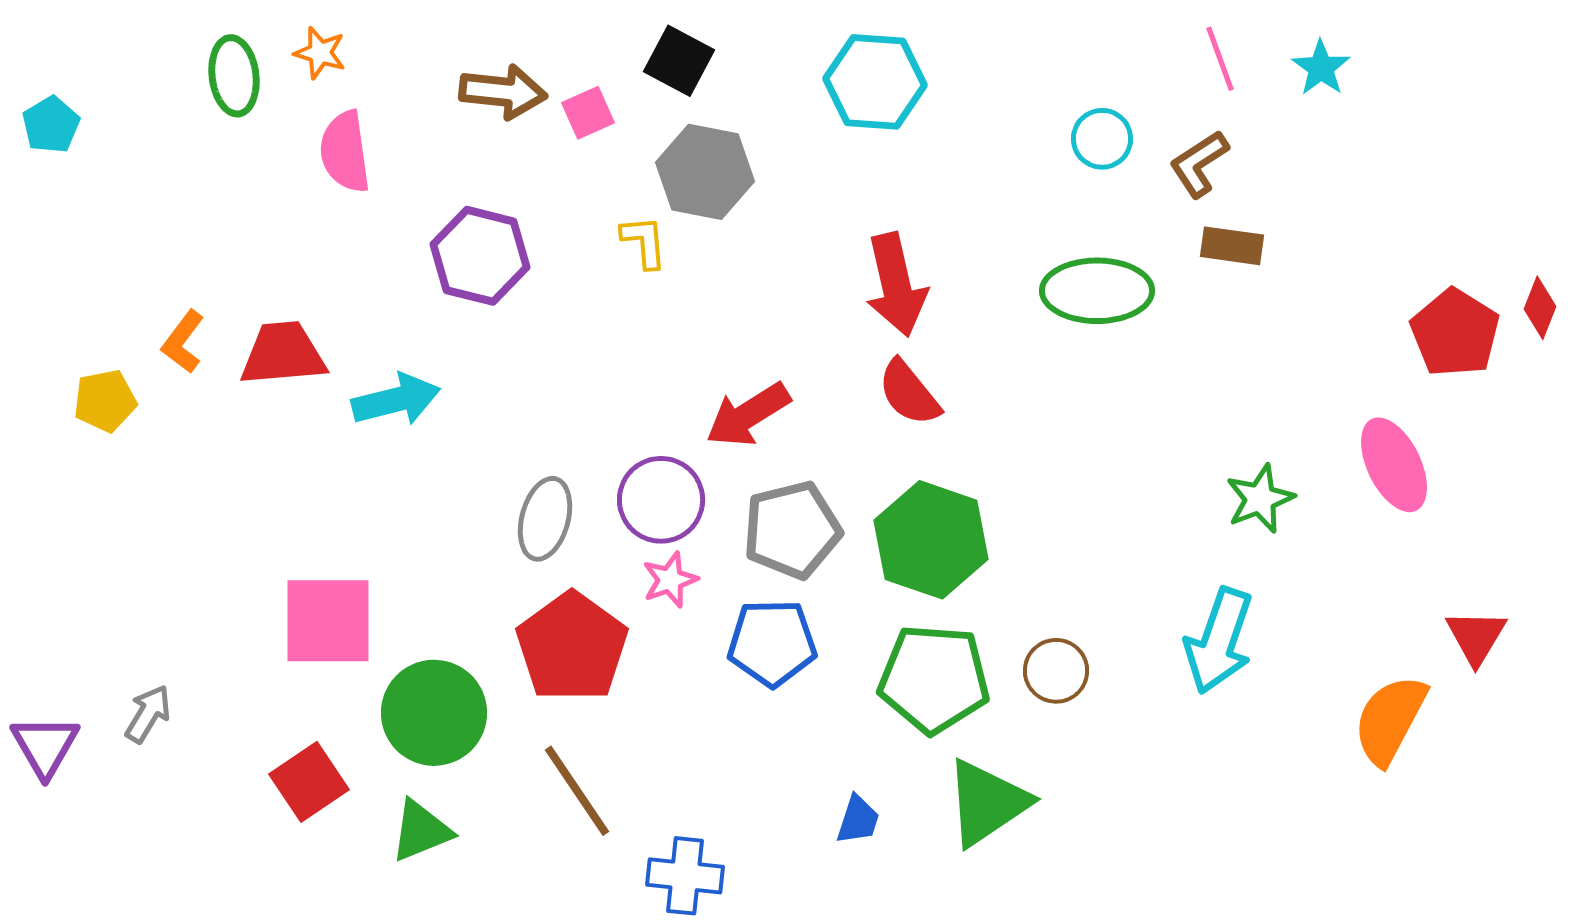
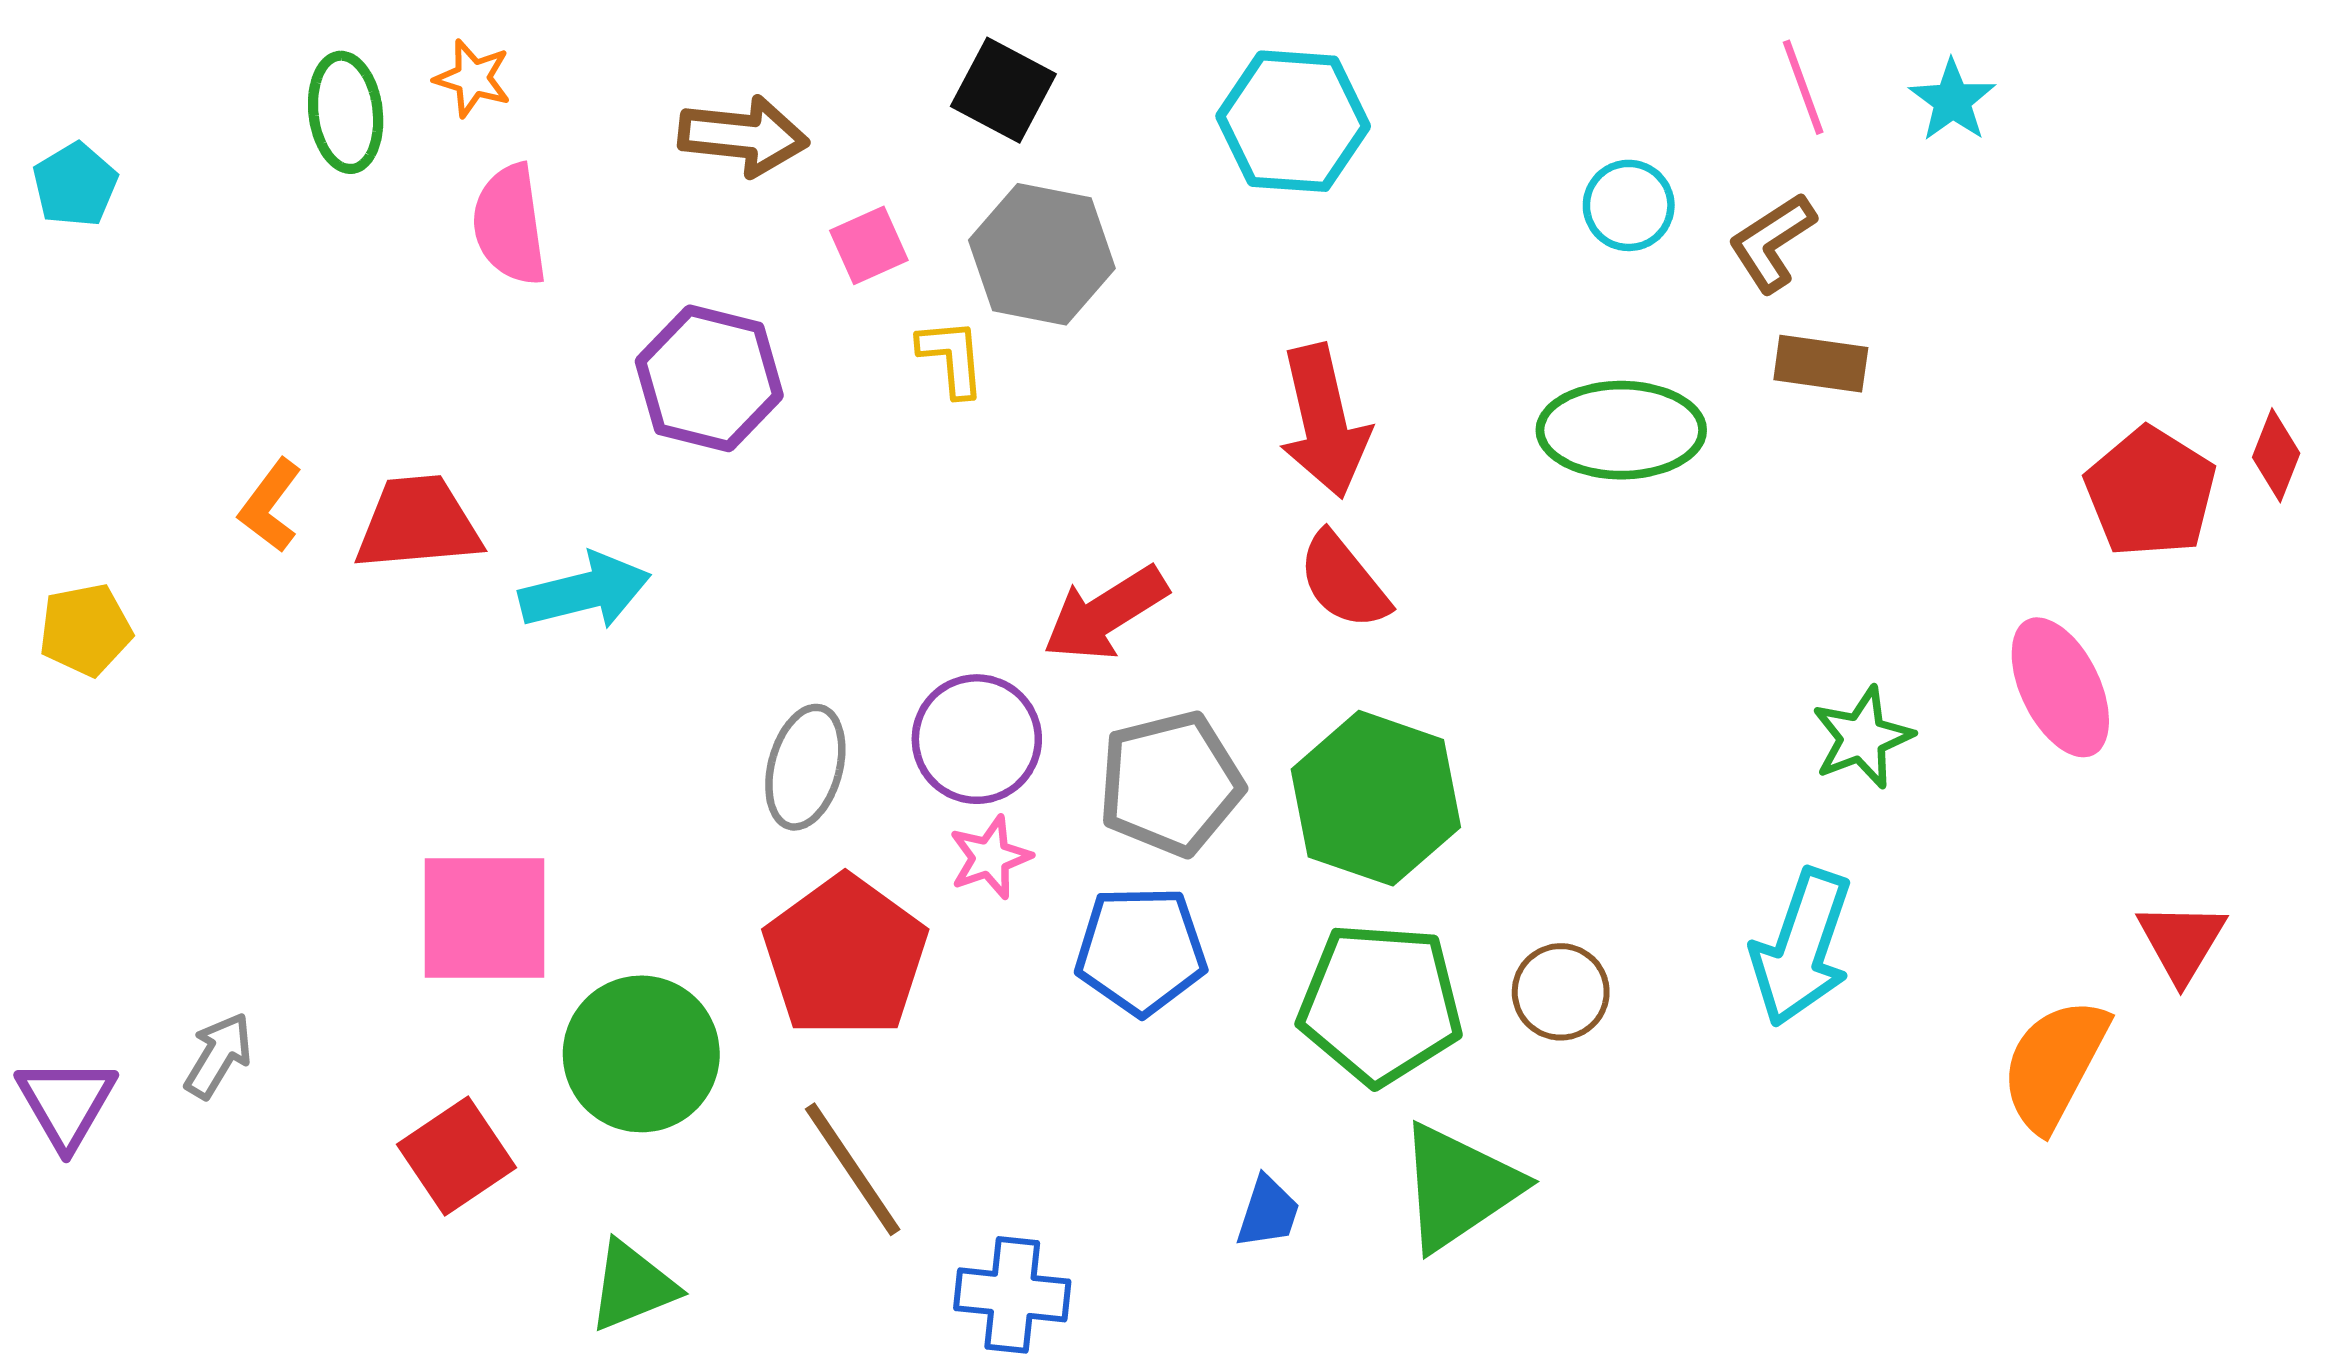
pink square: (588, 113) -> (869, 245), moved
yellow pentagon: (105, 401) -> (85, 630), moved
green triangle: (421, 831) -> (632, 1286), moved

